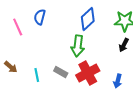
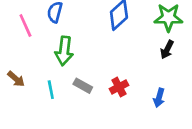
green arrow: (78, 46) -> (64, 51), moved
red cross: (88, 73) -> (119, 87), size x0.6

